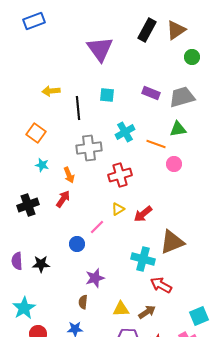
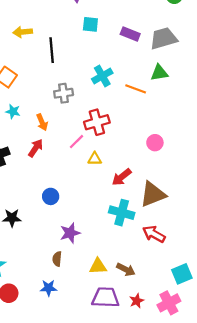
cyan square: (107, 95) -> (90, 24), moved
gray cross: (89, 148) -> (64, 93), size x0.7
pink circle: (174, 164) -> (155, 143), moved
yellow triangle: (118, 209) -> (95, 159), turned 32
red arrow: (143, 214) -> (122, 177), moved
pink line: (97, 227) -> (76, 142), moved
red arrow: (161, 285) -> (154, 234), moved
brown arrow: (147, 312) -> (126, 270), turned 60

